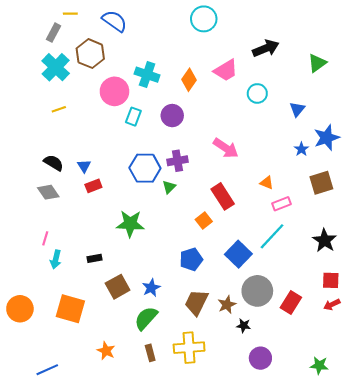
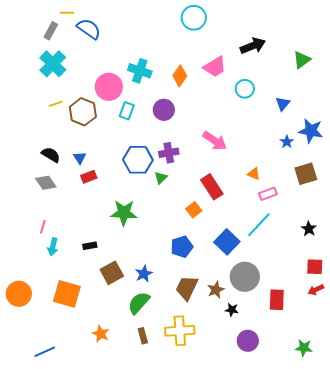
blue semicircle: (114, 21) -> (89, 29), moved
brown hexagon: (90, 54) -> (83, 112), moved
blue star: (327, 138) -> (311, 131), turned 30
black star: (325, 240) -> (309, 229), size x0.7
red rectangle: (291, 302) -> (277, 300), moved, turned -30

